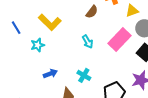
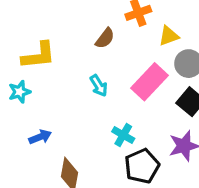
yellow L-shape: (50, 22) -> (39, 56), turned -50
cyan cross: (84, 75) -> (123, 135), moved

